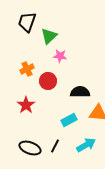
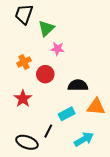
black line: (55, 146) -> (48, 131), moved

